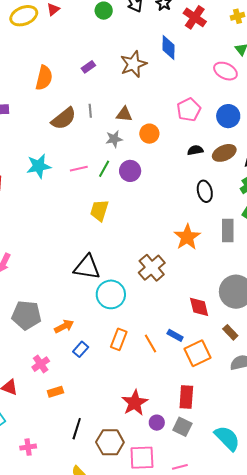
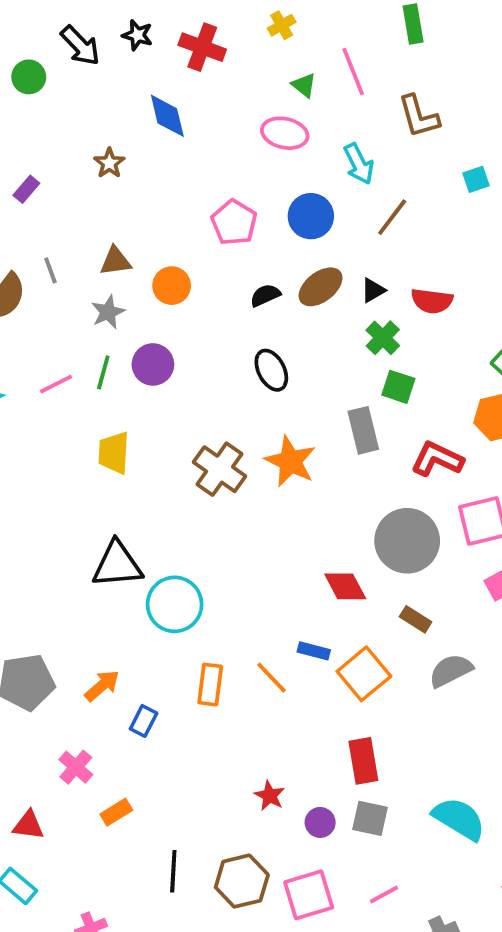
brown star: (133, 64) -> (109, 163), size x0.6
black ellipse: (205, 191) -> (271, 370), moved
brown cross: (152, 268) -> (220, 469), moved
red star: (135, 403) -> (270, 796), size x0.6

